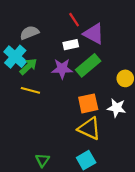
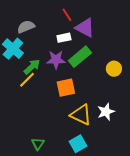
green arrow: (28, 66) -> (32, 67), moved
yellow line: (30, 90) -> (27, 80), turned -60
orange square: (88, 103) -> (66, 88), moved
white star: (117, 108) -> (106, 112), moved, turned -30

